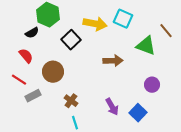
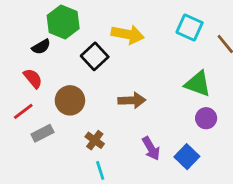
cyan square: (123, 19) -> (190, 27), moved
green triangle: (146, 46) -> (198, 84), moved
brown arrow: (113, 61) -> (132, 100), moved
red line: (19, 80) -> (23, 111), turned -70

